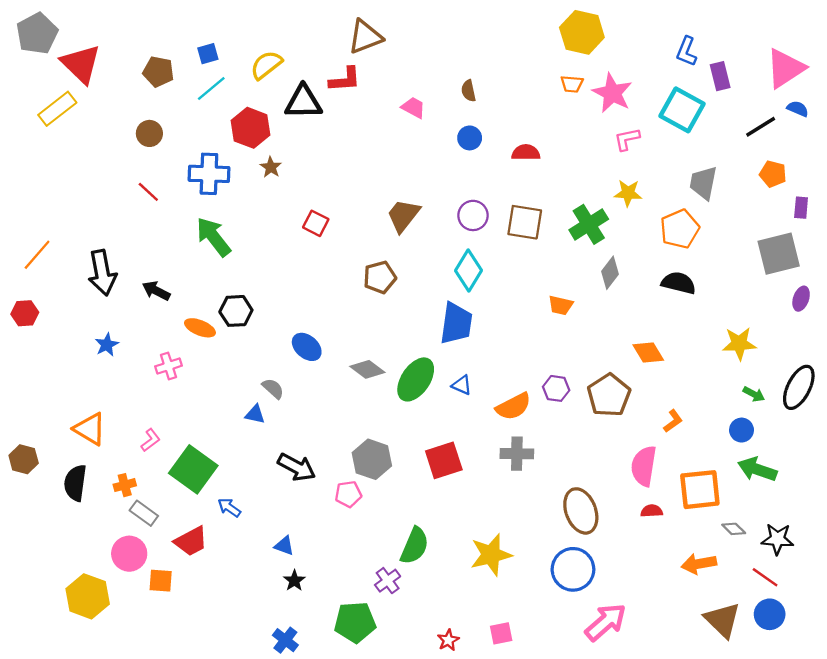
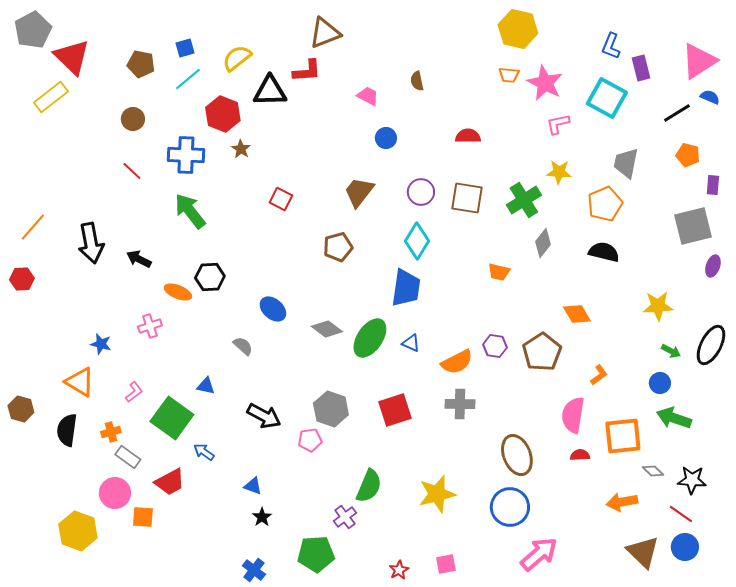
blue circle: (470, 138) -> (386, 138), moved
blue star: (107, 345) -> (101, 344), moved, turned -30
blue triangle: (255, 414) -> (206, 386), moved

